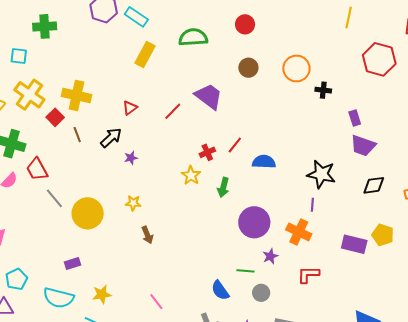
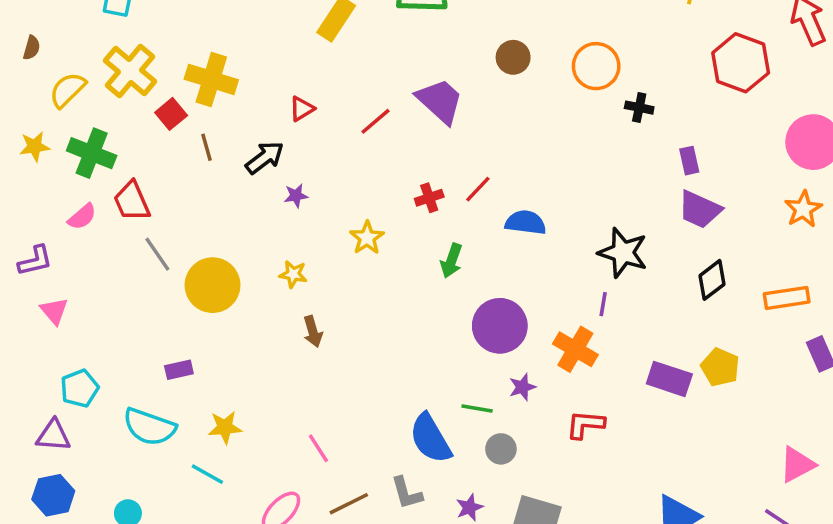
yellow star: (191, 175) -> (367, 238), moved
black diamond: (374, 185) -> (712, 280), turned -35
blue semicircle: (220, 290) -> (430, 439), size x1.4

